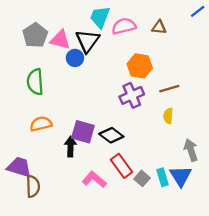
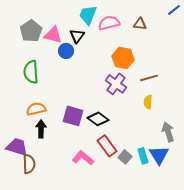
black triangle: (87, 41) -> (77, 36), size x0.7
purple cross: (132, 95) -> (116, 84), turned -30
black arrow: (70, 147) -> (41, 129), moved

